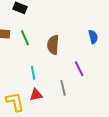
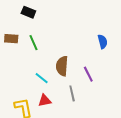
brown semicircle: (53, 45) -> (62, 66), moved
cyan line: (33, 73) -> (42, 78), turned -40

